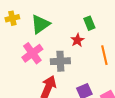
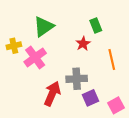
yellow cross: (12, 18) -> (14, 46), moved
gray cross: (60, 61) -> (77, 79), moved

